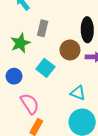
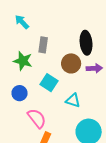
green star: (20, 43) -> (23, 61), turned -30
cyan triangle: (78, 93) -> (73, 100), moved

